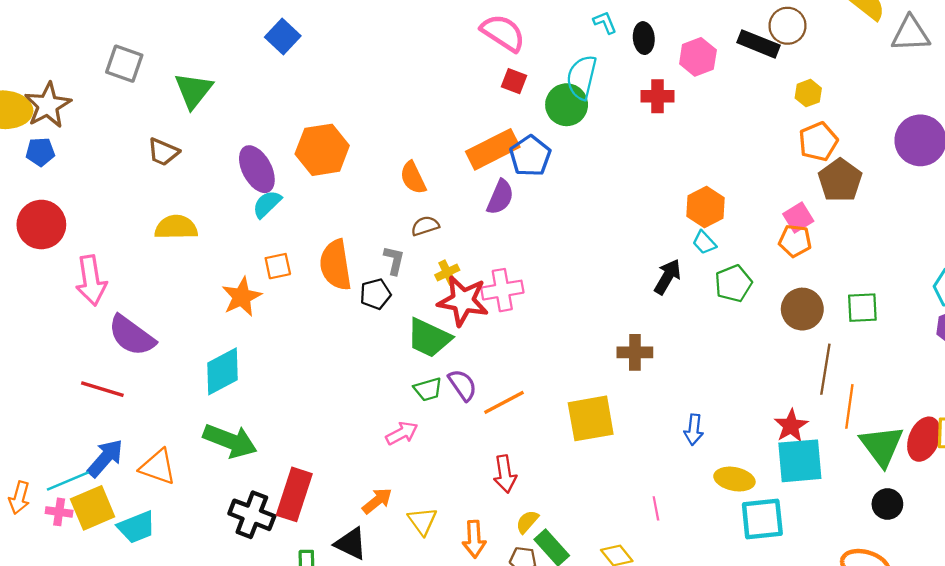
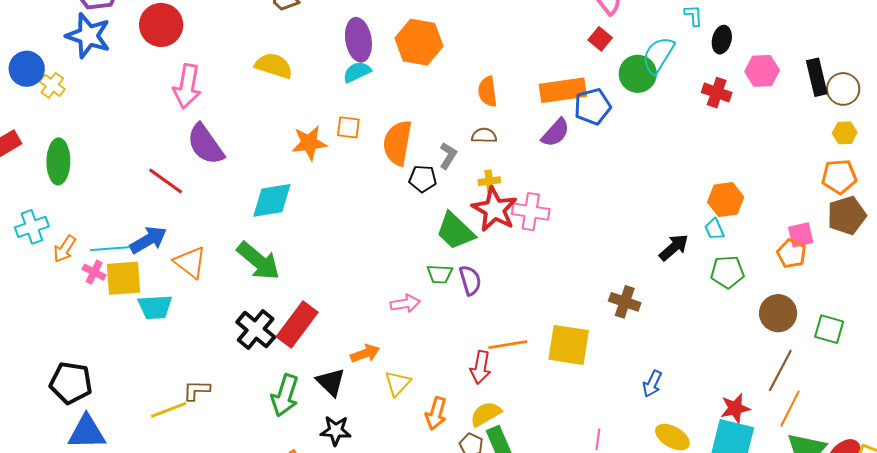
brown circle: (788, 26) -> (843, 89), moved
black rectangle: (758, 44) -> (817, 77), turned 36
orange line: (504, 402) -> (508, 345), moved
yellow semicircle: (527, 522) -> (486, 414), size x1.4

